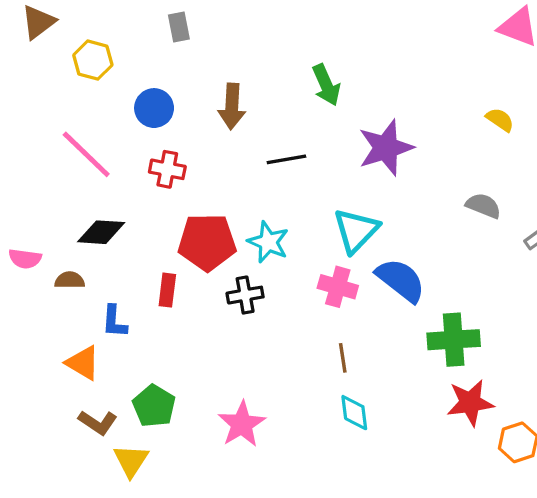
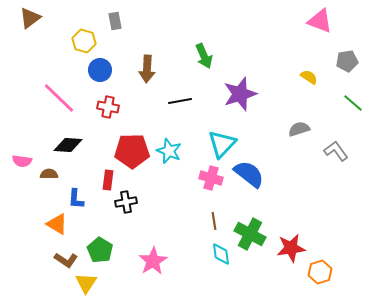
yellow hexagon: (93, 60) -> (84, 41), moved
gray semicircle: (483, 206) -> (299, 129), turned -40
black cross: (245, 295) -> (126, 202), moved
green cross: (454, 340) -> (250, 234), moved, turned 32

